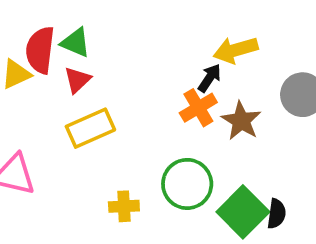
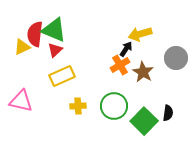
green triangle: (76, 43) -> (54, 30), size x1.5
yellow cross: (124, 206) -> (78, 106), moved
black semicircle: (276, 214) -> (168, 113), moved

